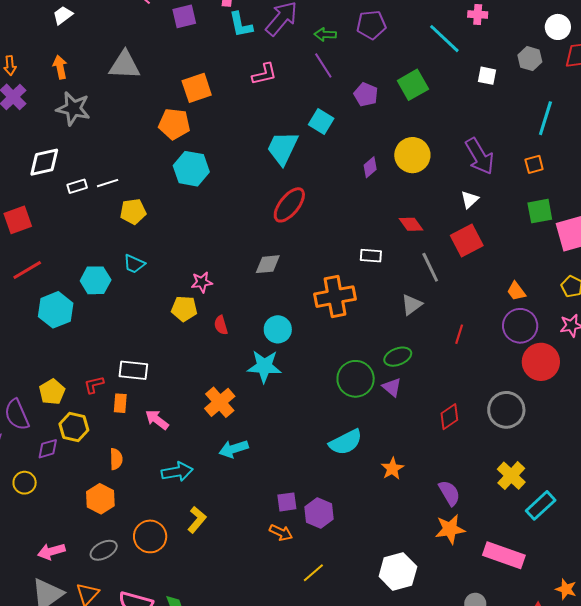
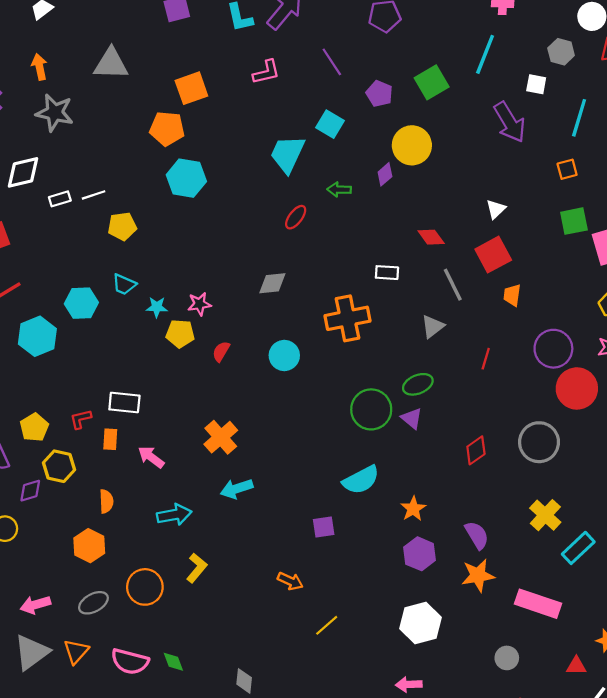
green arrow: (325, 35) -> (339, 190), moved
cyan line: (444, 39) -> (485, 54), moved, turned 69
white square: (487, 76) -> (536, 84), moved
yellow circle: (412, 155) -> (412, 145), moved
purple arrow: (480, 156) -> (510, 122), moved
red ellipse: (289, 205) -> (296, 217), size x0.6
orange trapezoid: (516, 291) -> (512, 295), moved, turned 45
red semicircle: (221, 325) -> (221, 351), turned 48
cyan star: (264, 366) -> (157, 307), moved, size x0.6
purple square: (287, 502) -> (324, 527), moved
purple hexagon: (319, 513) -> (420, 554), moved

